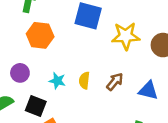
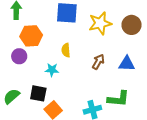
purple circle: (20, 73) -> (19, 56), moved
yellow semicircle: (84, 80) -> (66, 50), moved

